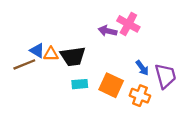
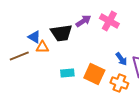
purple arrow: (108, 31) -> (83, 21), moved, turned 133
blue triangle: (37, 51) -> (34, 37), moved
black trapezoid: (73, 56) -> (61, 33), moved

